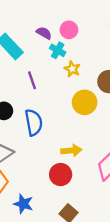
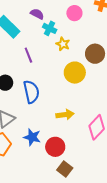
pink circle: (69, 30) -> (74, 13), moved
red circle: (61, 175) -> (55, 147), moved
blue star: (23, 204) -> (32, 137), moved

